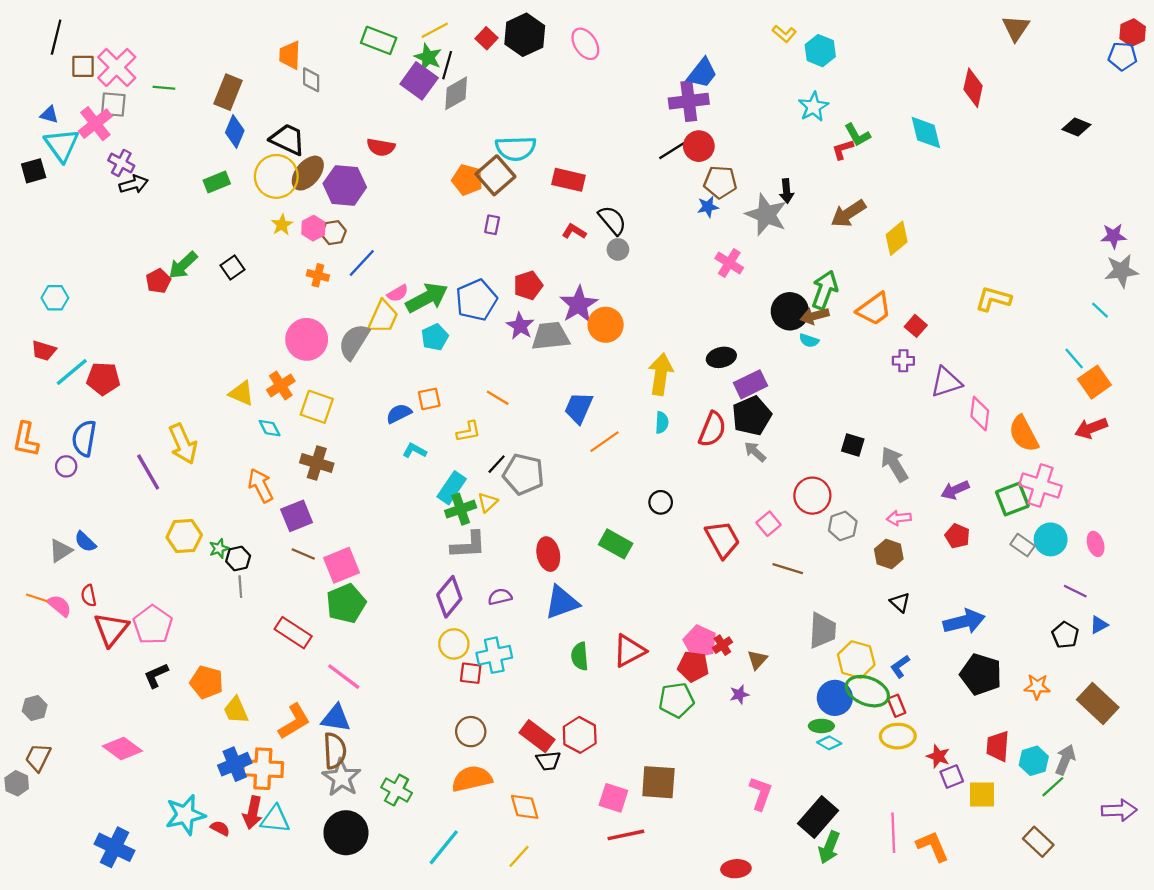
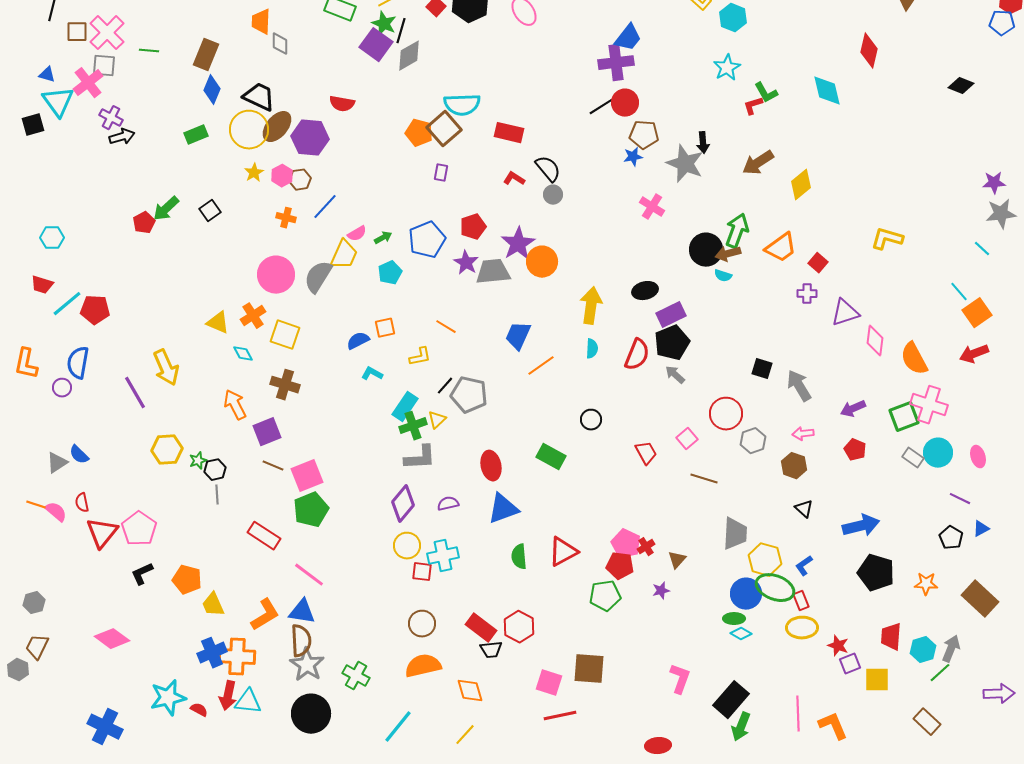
green arrow: (427, 298) -> (383, 238), size x0.5
red trapezoid: (722, 539) -> (646, 453), size x0.7

